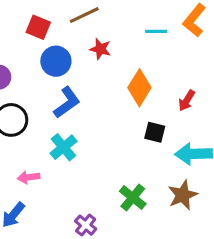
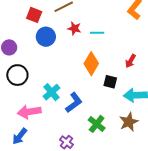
cyan line: (156, 31) -> (97, 33), moved
orange diamond: (139, 88) -> (91, 64), moved
blue L-shape: (67, 102) -> (74, 103), moved
pink arrow: (29, 177) -> (29, 112), size x1.6

